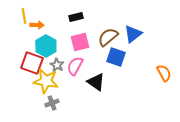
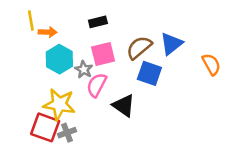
red square: (32, 63) -> (45, 127), moved
gray star: (57, 65) -> (84, 69), moved
orange semicircle: (164, 73) -> (211, 64), moved

